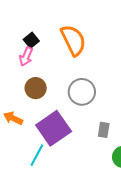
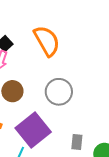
gray rectangle: (104, 130) -> (77, 142), moved

